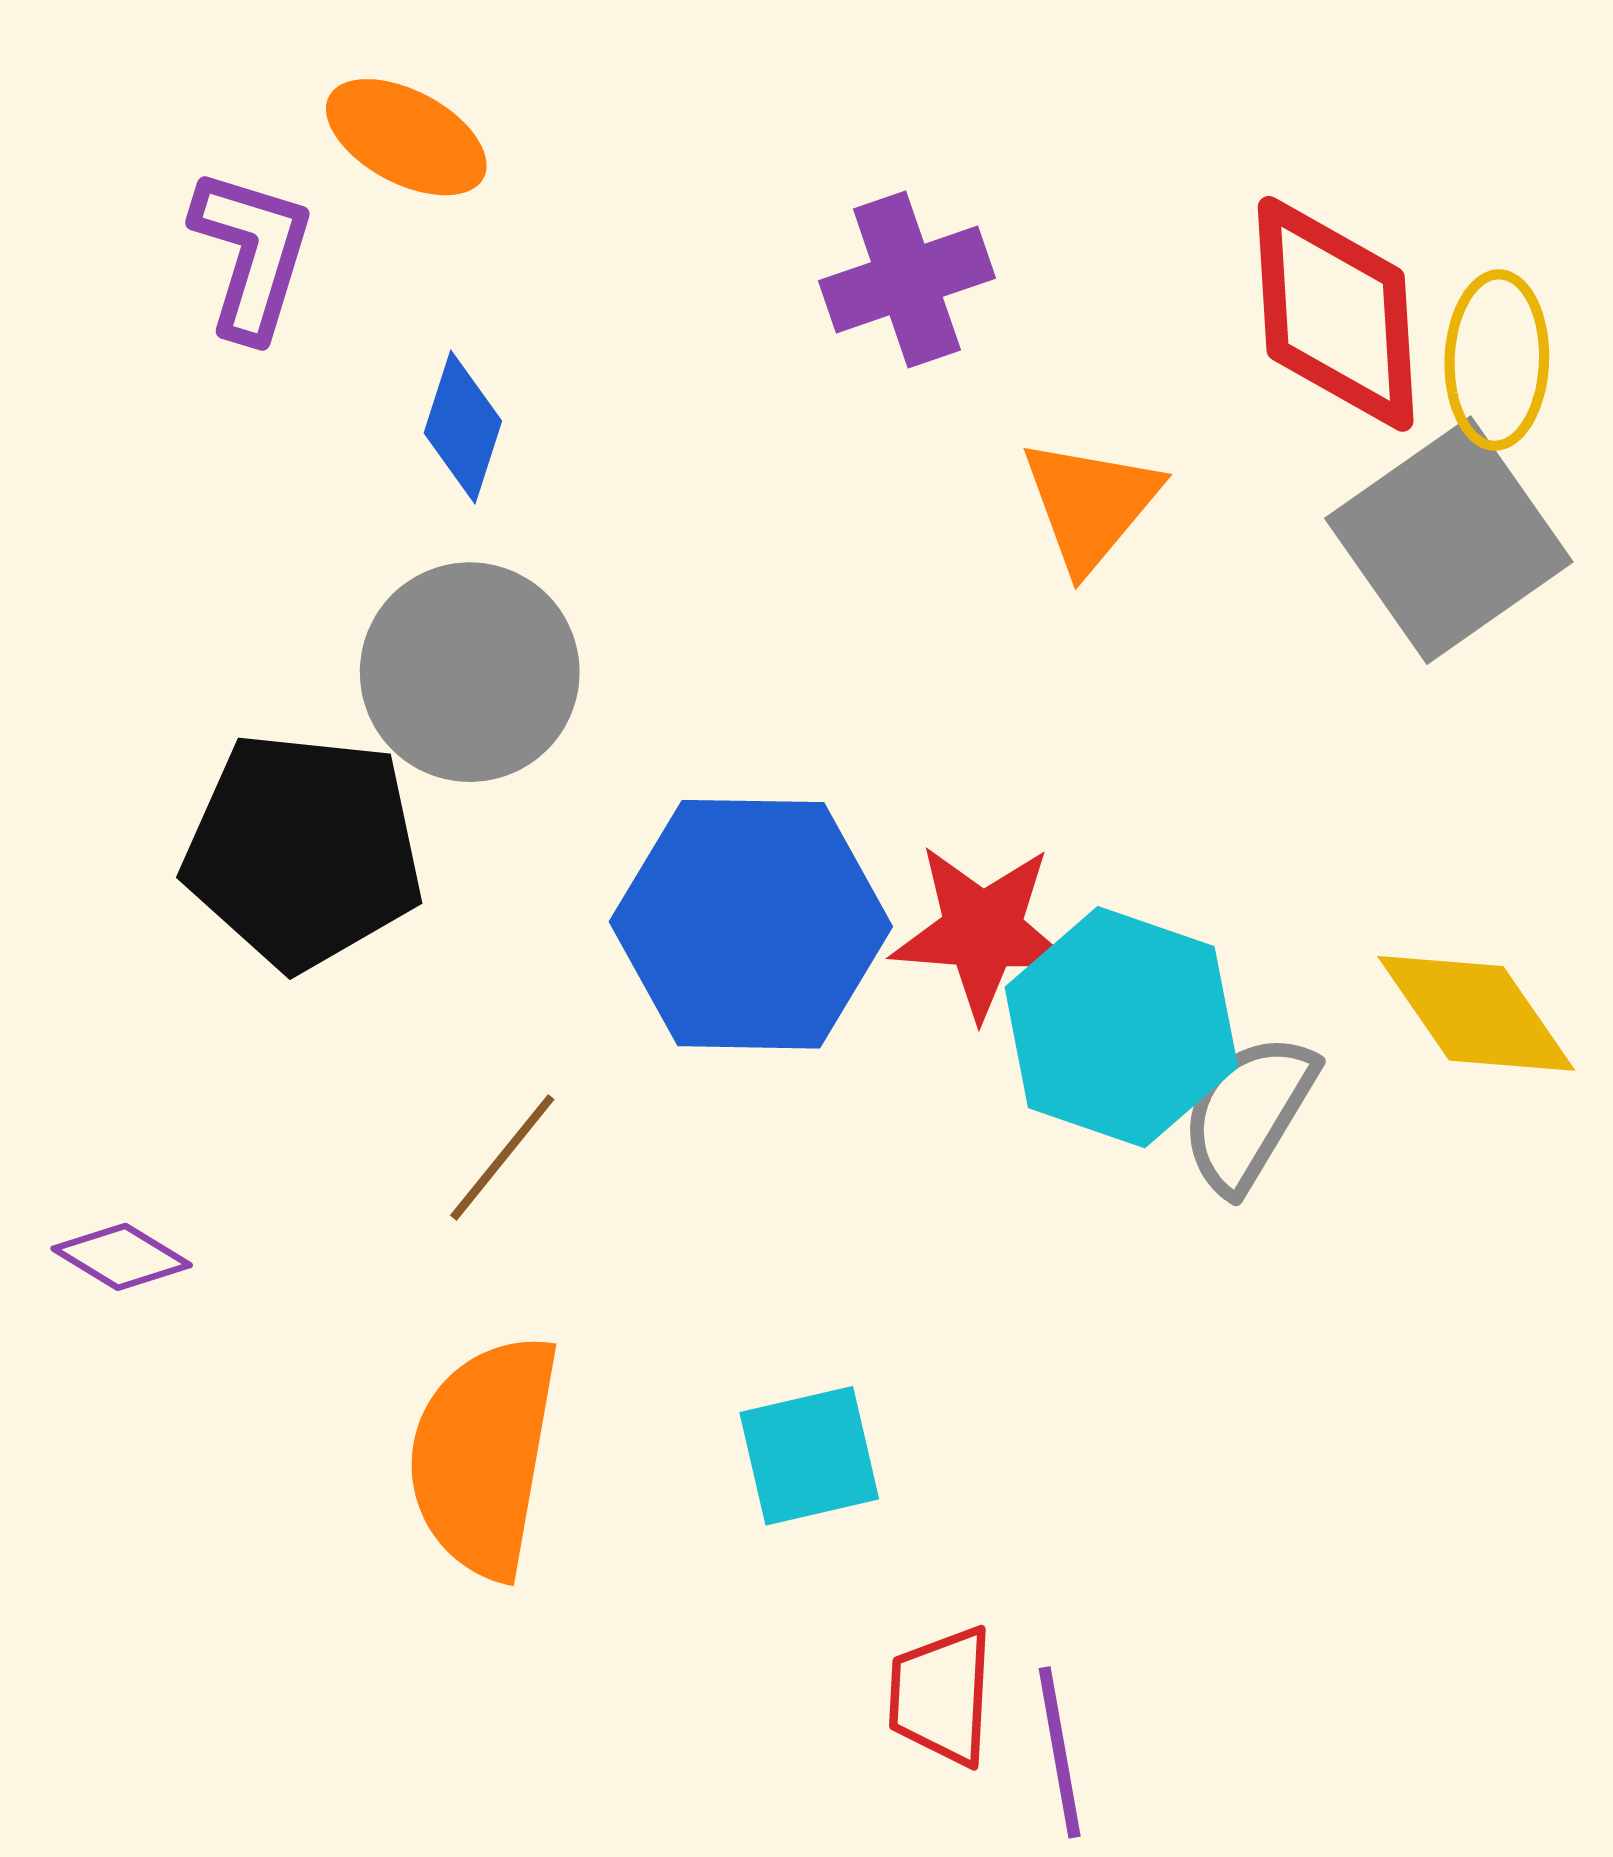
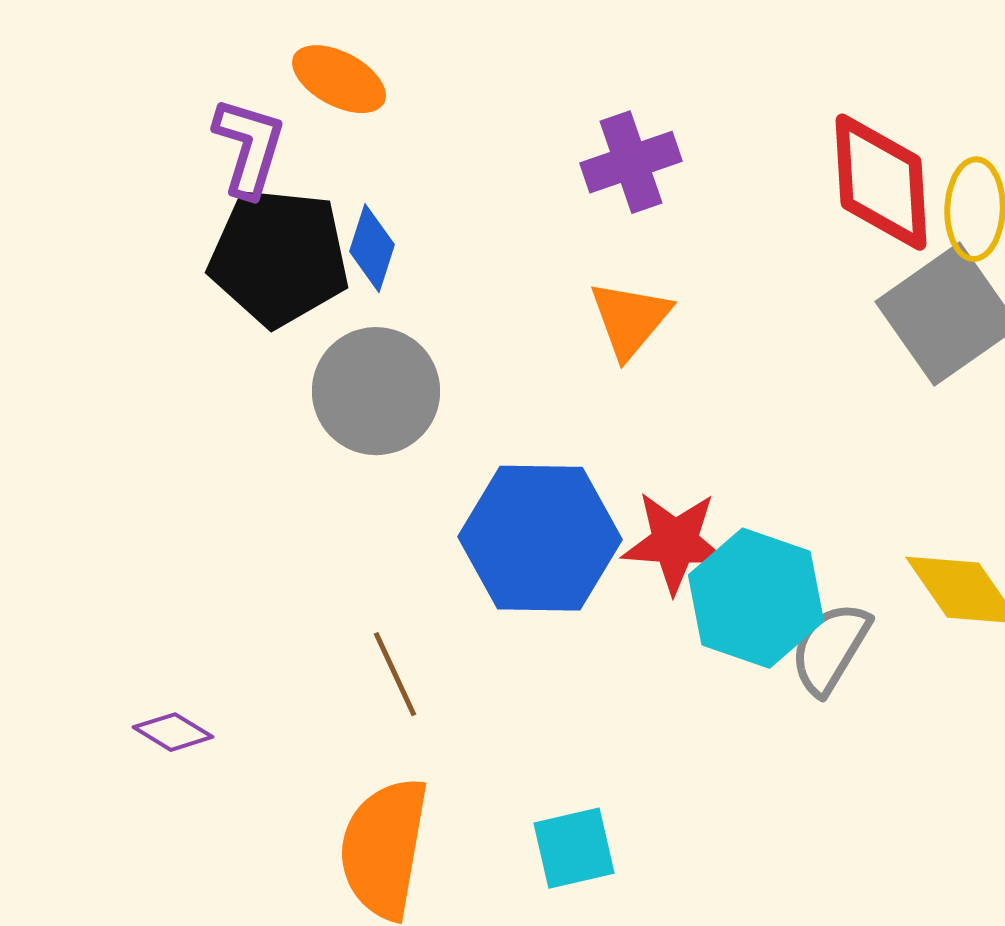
orange triangle: (1090, 504) -> (630, 319), moved
black pentagon: (303, 850) -> (279, 257), moved
brown line: (502, 1157) -> (395, 674), turned -64

